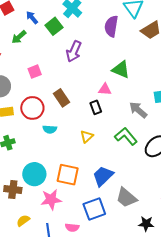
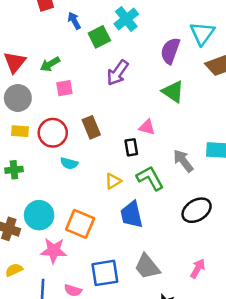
green arrow: (19, 37) -> (50, 64), moved
green triangle: (121, 70) -> (173, 92), moved
green L-shape: (126, 136) -> (150, 178), moved
blue trapezoid: (103, 176) -> (132, 215), moved, turned -70

